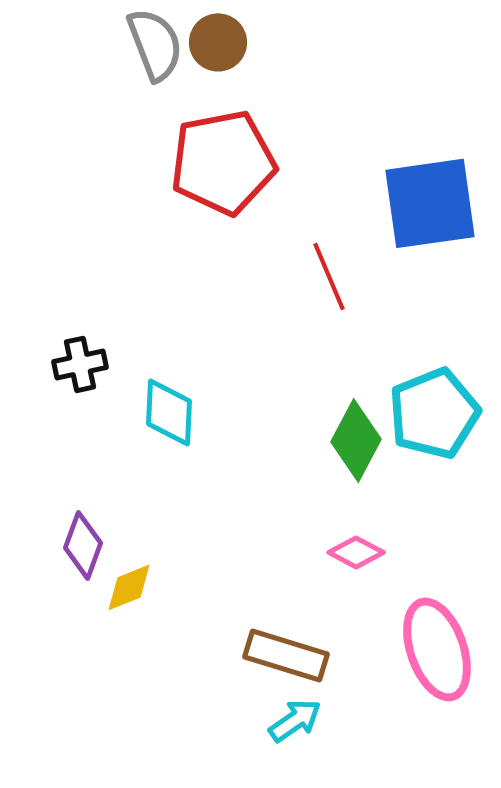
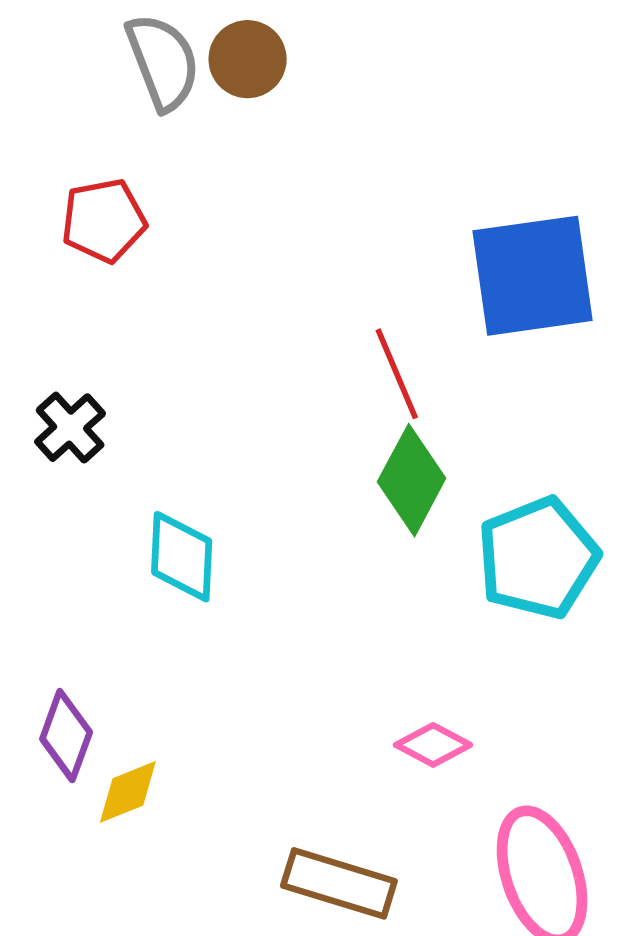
red pentagon: (223, 162) -> (104, 221), moved, size x0.6
black cross: (80, 364) -> (70, 428), moved, turned -30
green diamond: (356, 440) -> (412, 480), moved

